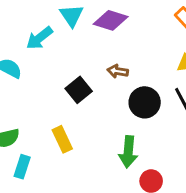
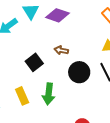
green arrow: (128, 152) -> (49, 94), moved

